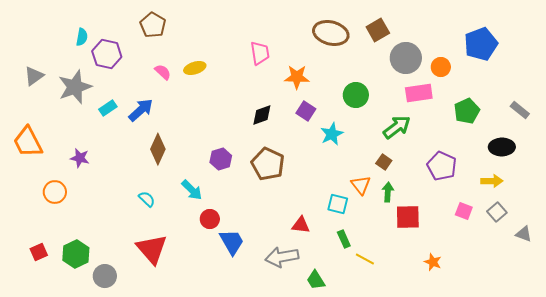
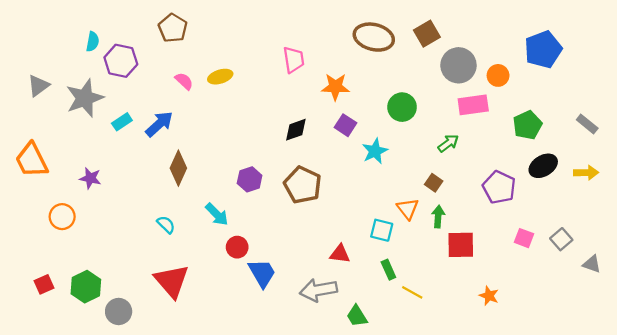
green arrow: (397, 127) -> (448, 143), size x0.7
black ellipse: (502, 147) -> (543, 166), moved, turned -30
yellow arrow: (492, 181) -> (586, 173), moved

